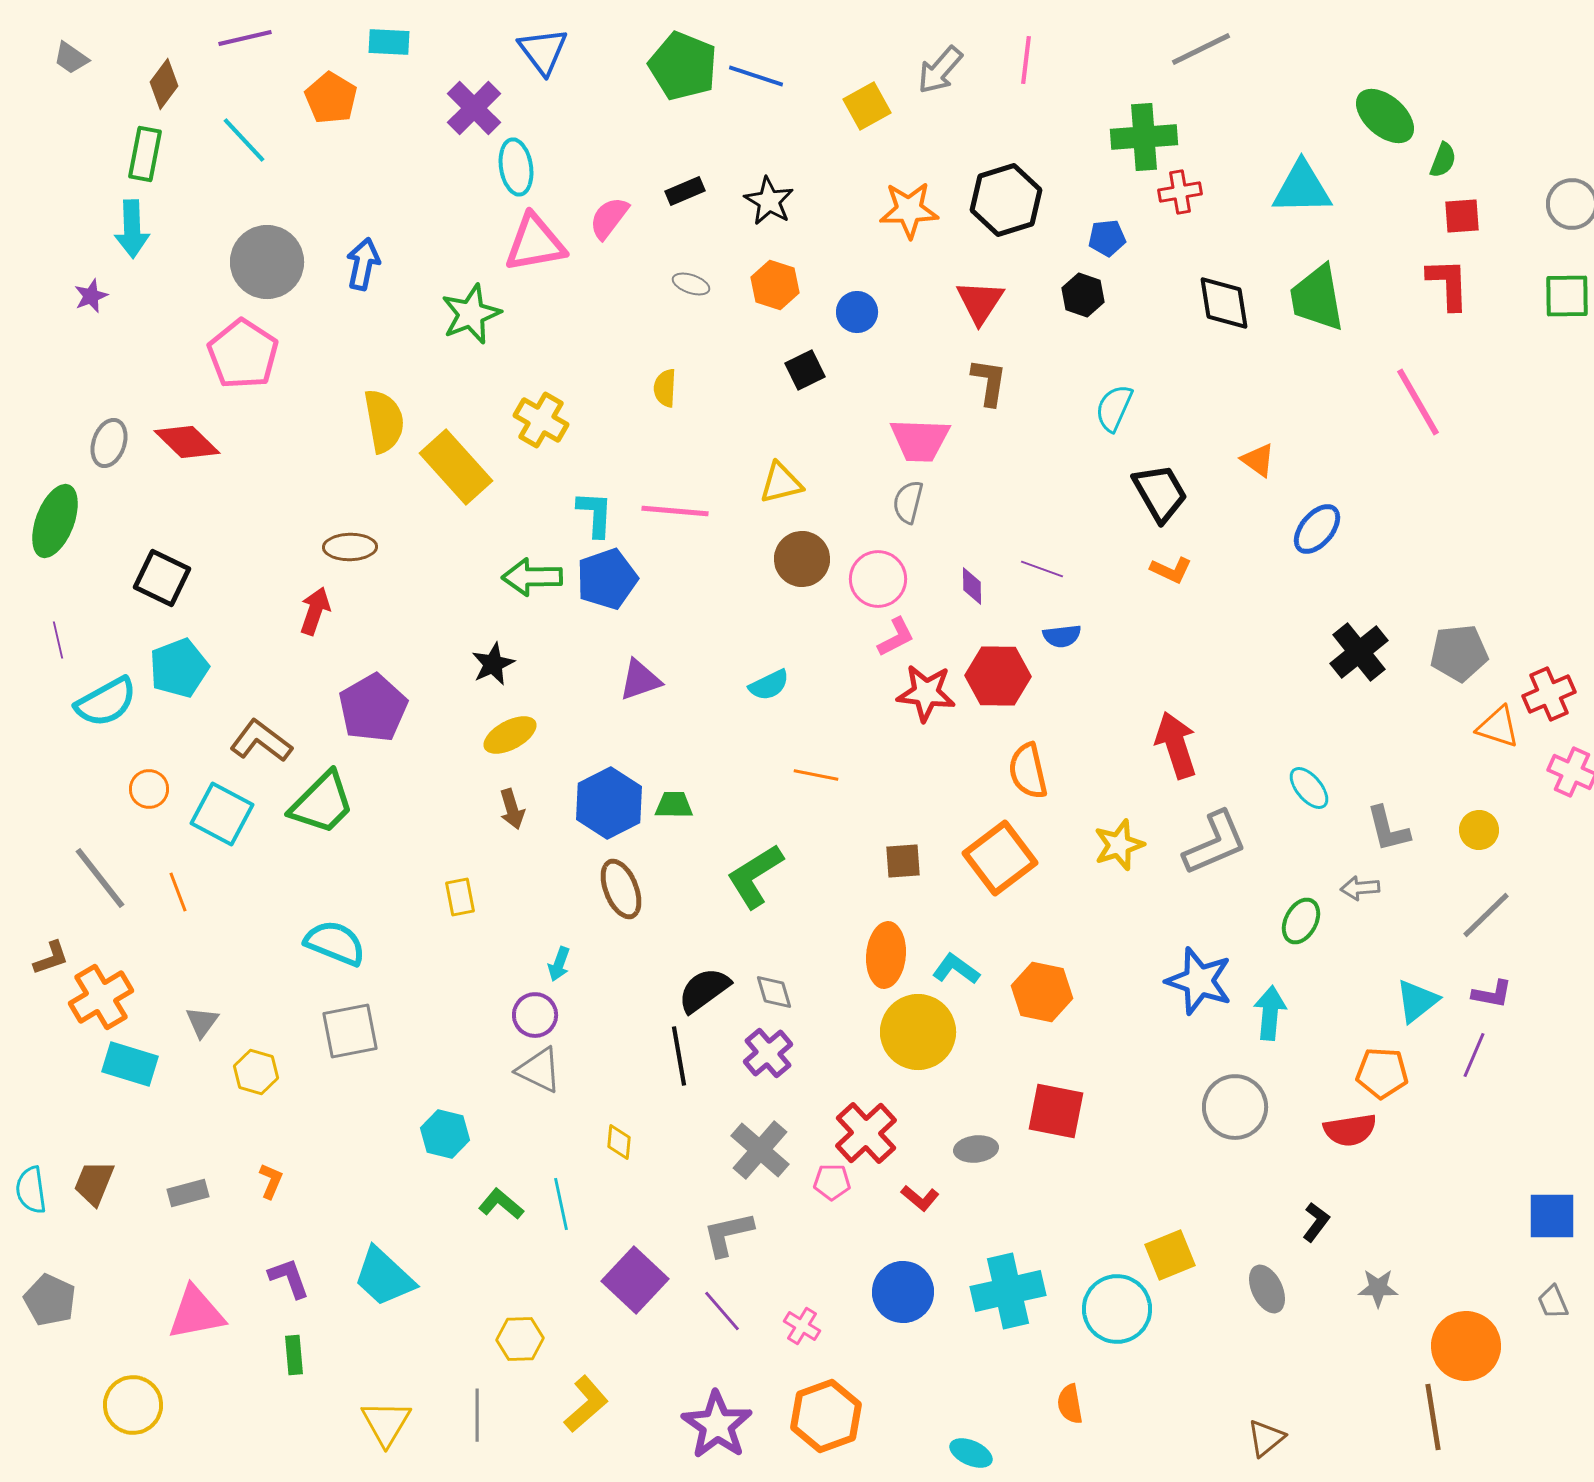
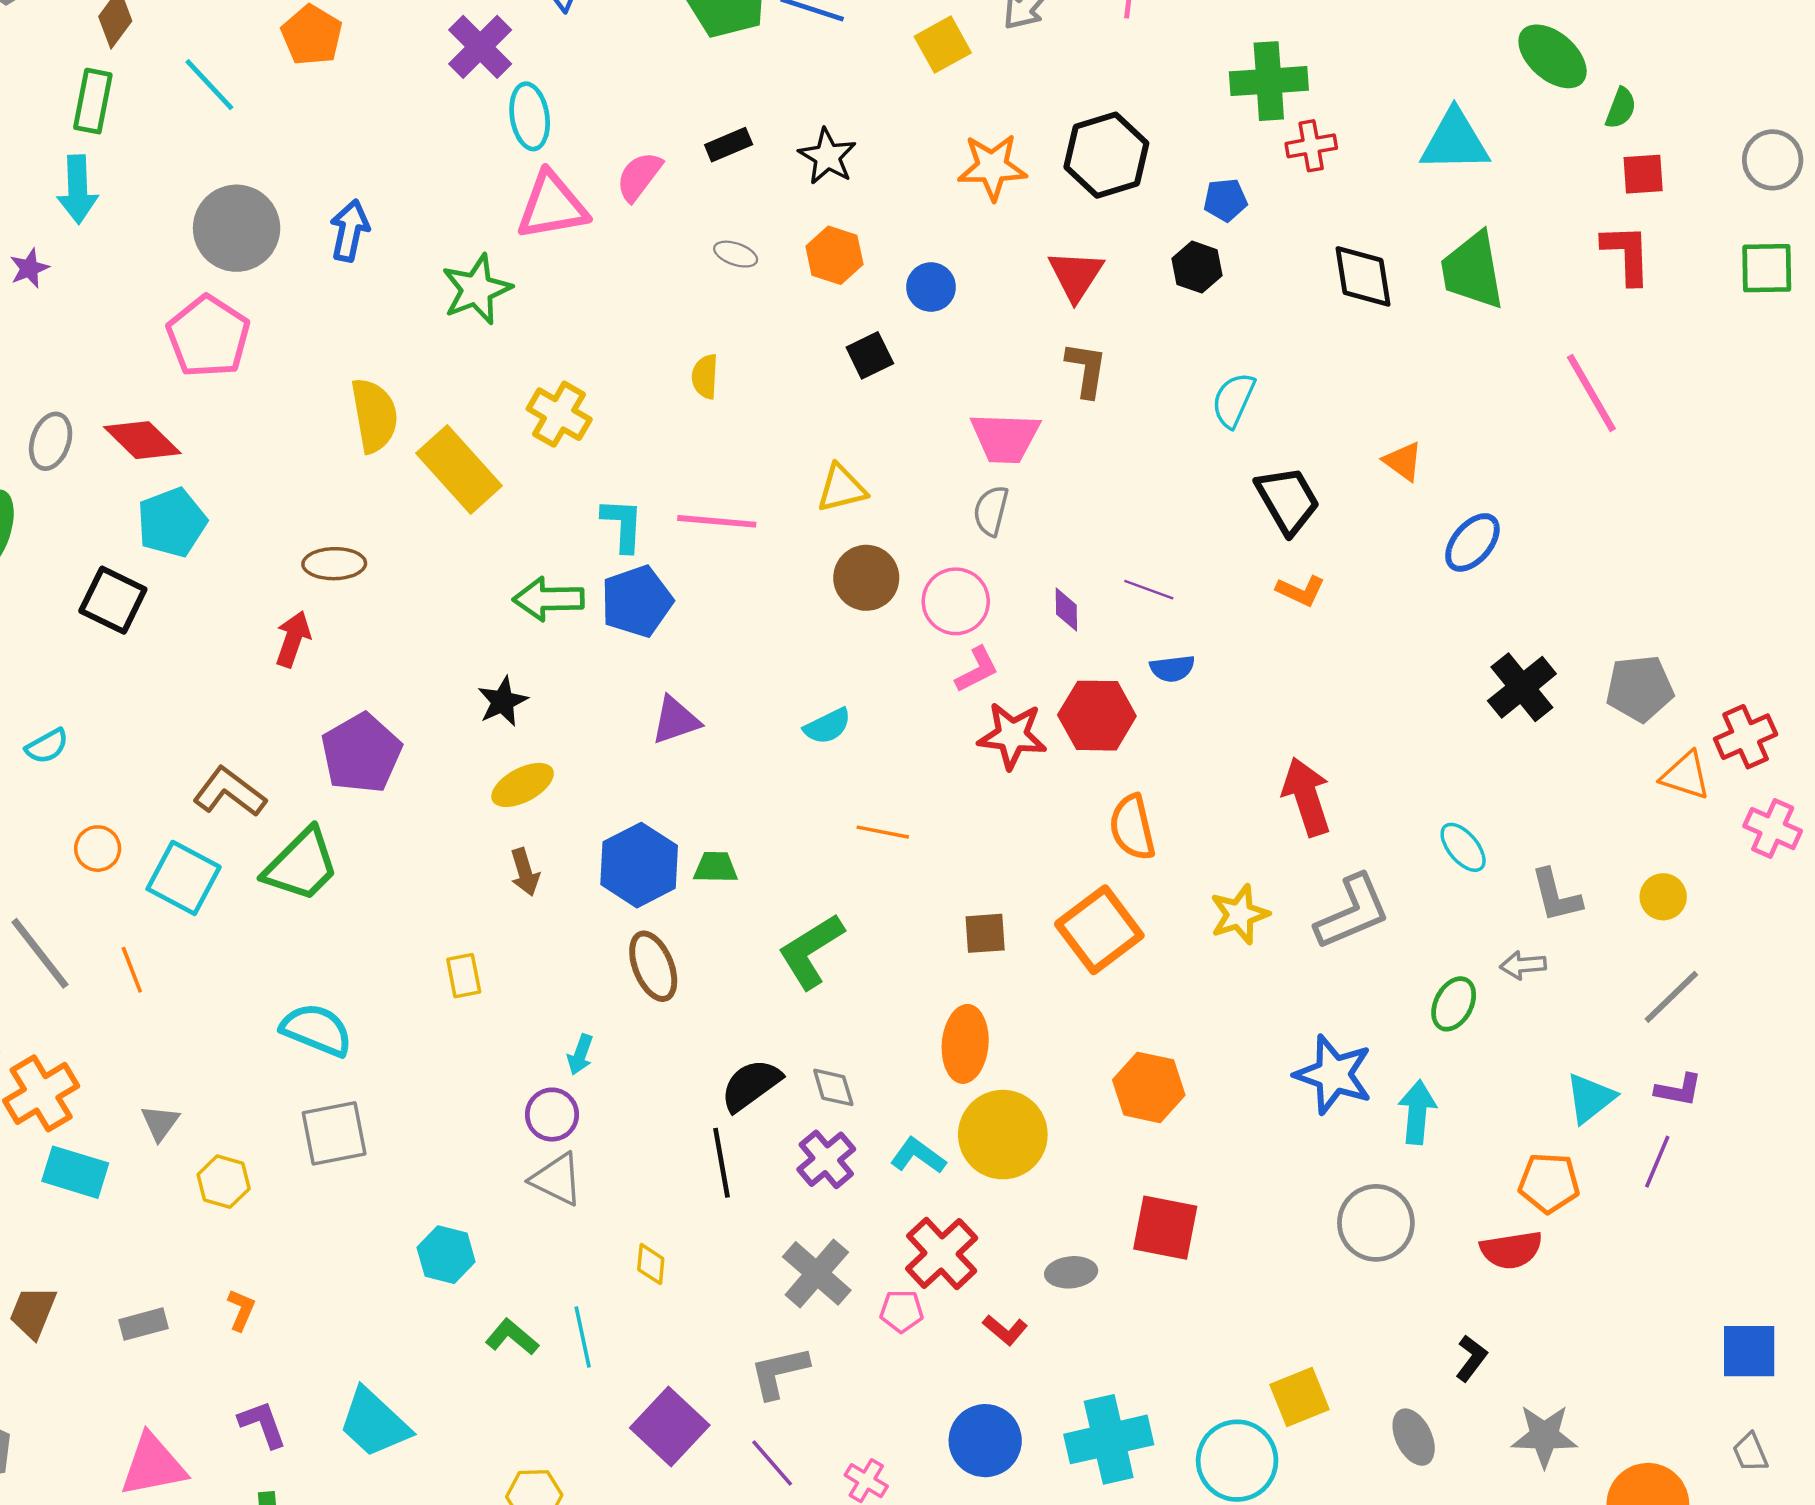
cyan pentagon: (179, 668) -> (172, 522), moved
cyan semicircle: (106, 702) -> (47, 746), size x0.6
cyan L-shape: (956, 969) -> (918, 1156), moved
gray star: (1378, 1288) -> (1544, 1436), size x1.4

